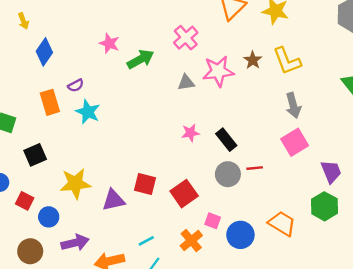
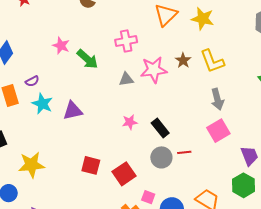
pink cross: (186, 38) -> (126, 41), turned 30
green arrow: (140, 59) -> (87, 59), turned 70
purple triangle: (113, 200) -> (73, 111), moved

